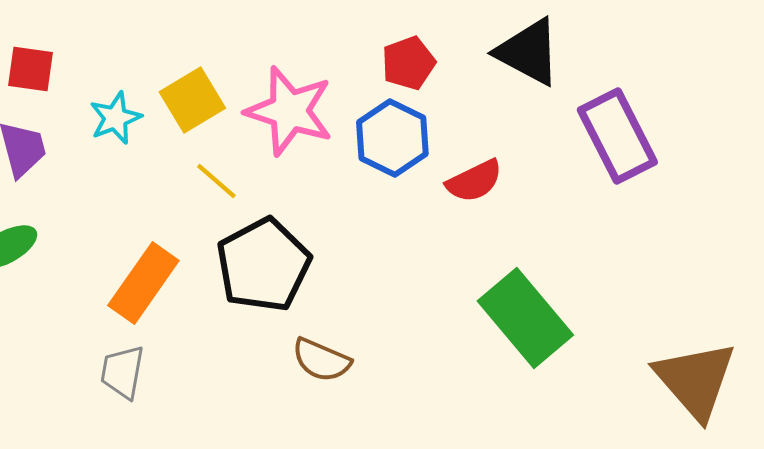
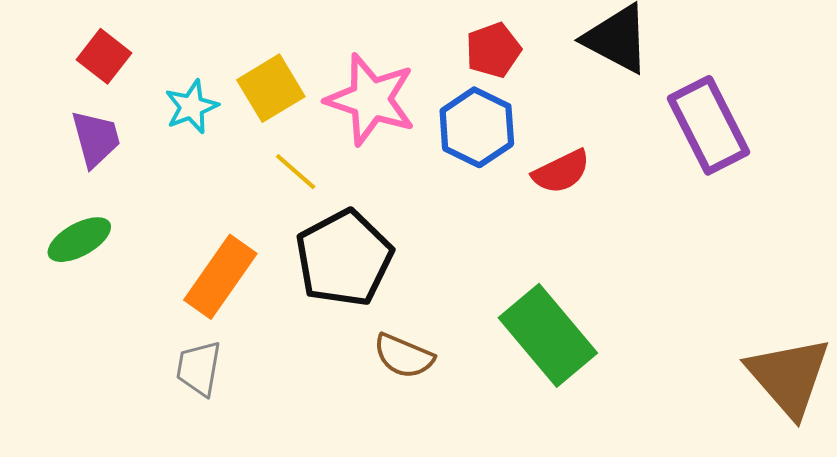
red square: (30, 69) -> (104, 56), turned 30
green rectangle: (525, 318) -> (548, 335), moved

